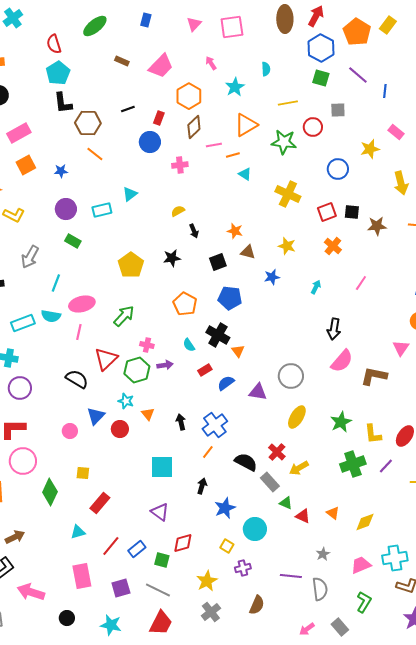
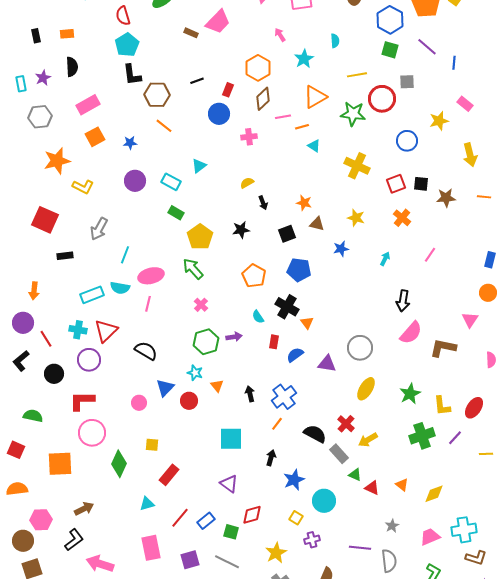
pink trapezoid: (161, 66) -> (218, 22), moved
red circle: (313, 127) -> (382, 99), size x1.4
cyan rectangle: (102, 210) -> (171, 182), turned 42
green rectangle: (73, 241) -> (176, 213), moved
green arrow: (124, 316) -> (193, 269), moved, turned -85
pink cross: (147, 345) -> (201, 305), moved, turned 32
red triangle: (106, 359) -> (106, 331), moved
red rectangle: (205, 370) -> (274, 342), turned -48

